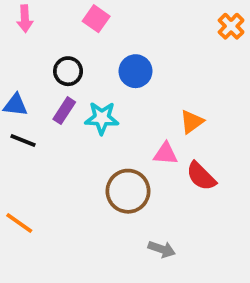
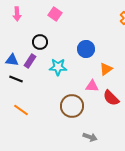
blue circle: (135, 71) -> (86, 49), moved
purple rectangle: (64, 111) -> (30, 61), moved
orange line: (19, 223) -> (21, 110), moved

